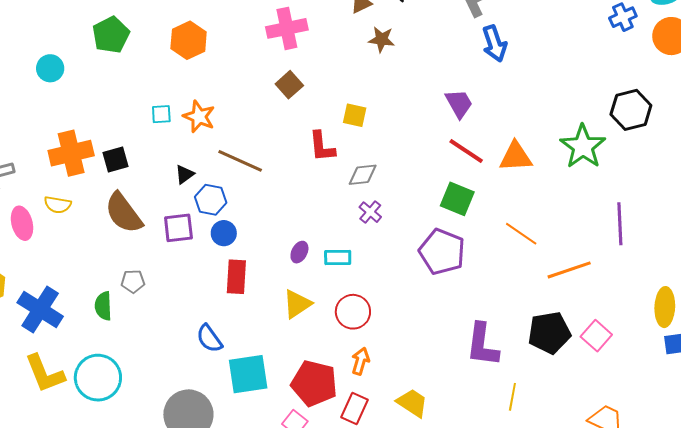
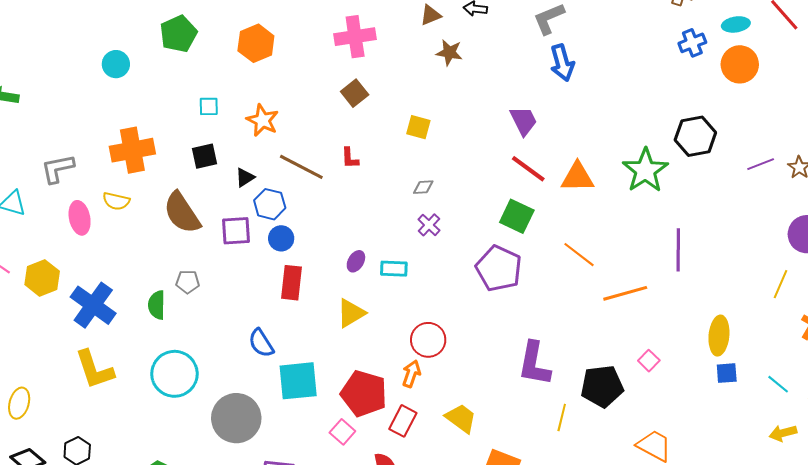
cyan square: (161, 114) -> (209, 106), moved
red L-shape: (322, 147) -> (350, 158), moved, size x0.7
black square: (116, 160) -> (205, 156), moved
gray diamond: (363, 175) -> (423, 187), size x0.7
red circle: (353, 312) -> (428, 340), moved
black pentagon: (549, 333) -> (602, 386), moved
pink square: (596, 336) -> (649, 361), size x0.7
cyan circle: (98, 378) -> (174, 374), moved

